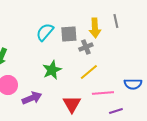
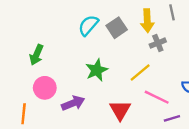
gray square: (69, 34) -> (117, 28), turned -30
gray cross: (86, 47) -> (158, 43), moved
pink line: (103, 93) -> (157, 97), turned 30

